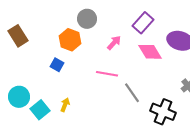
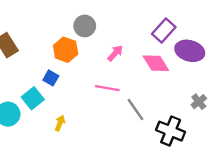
purple rectangle: (143, 23) -> (164, 30), moved
cyan square: (40, 110) -> (33, 98), moved

